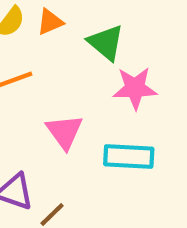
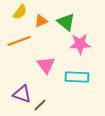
orange triangle: (50, 22) -> (41, 21), moved

